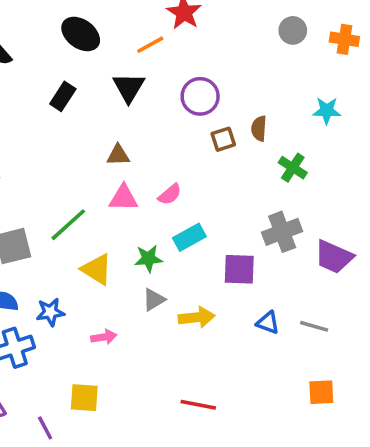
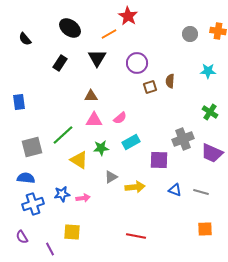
gray circle: (293, 30) -> (190, 34), moved
green cross: (293, 168) -> (210, 112), moved
green star: (148, 259) -> (101, 148), moved
blue star: (50, 312) -> (62, 194), moved

